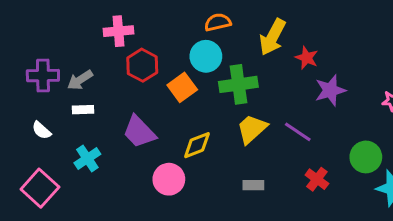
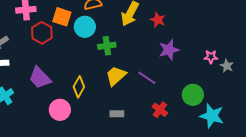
red star: (307, 58) -> (158, 20), moved
green cross: (238, 84) -> (107, 46), size x0.7
orange square: (182, 87) -> (62, 17), moved, turned -36
yellow diamond: (197, 145) -> (79, 87), turned -40

